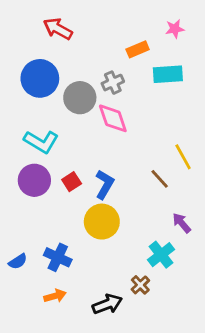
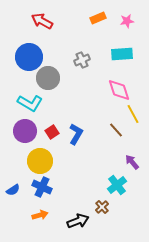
orange rectangle: (138, 49) -> (98, 18), moved
gray circle: (80, 98) -> (48, 78), moved
pink diamond: (113, 118) -> (119, 90), moved
yellow circle: (102, 222) -> (40, 161), moved

